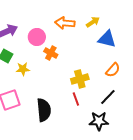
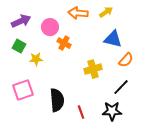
blue triangle: (107, 39) -> (113, 39), moved
red line: (76, 99) -> (81, 112), moved

